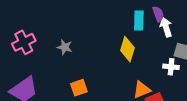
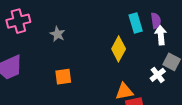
cyan rectangle: (139, 21) -> (136, 23), turned -30
white cross: (171, 67) -> (158, 75), turned 35

